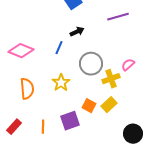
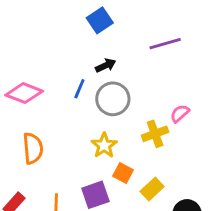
gray circle: (91, 64) -> (113, 99), moved
yellow star: (61, 83) -> (104, 145), moved
yellow rectangle: (109, 105) -> (152, 189), moved

